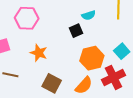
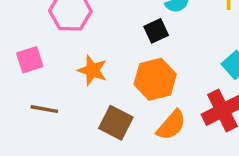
orange hexagon: (92, 58) -> (155, 79), moved

